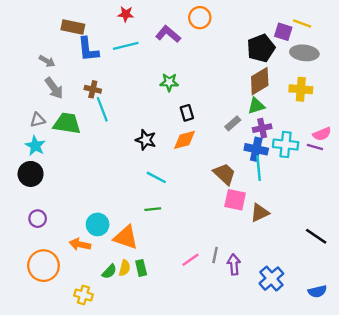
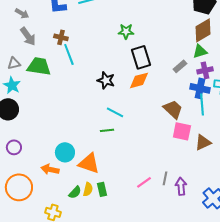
black rectangle: (187, 113) -> (141, 57), size x1.6
green line: (153, 209) -> (107, 130), moved

